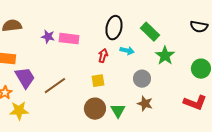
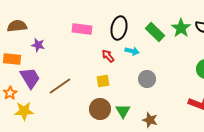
purple star: (48, 37) -> (38, 45), moved
pink rectangle: (69, 39) -> (82, 29), moved
red arrow: (103, 56) -> (108, 56), turned -56
green star: (165, 56) -> (181, 28), moved
brown star: (145, 104) -> (150, 120), moved

